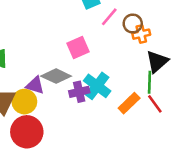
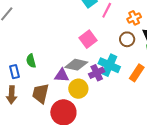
brown circle: (133, 24) -> (127, 39), moved
yellow circle: (24, 102) -> (78, 89), moved

